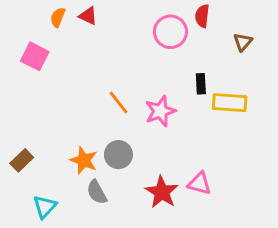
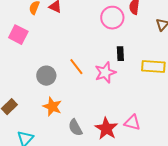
black rectangle: (201, 84) -> (120, 54), moved
gray circle: (118, 155) -> (46, 76), moved
gray semicircle: (97, 192) -> (75, 128), moved

